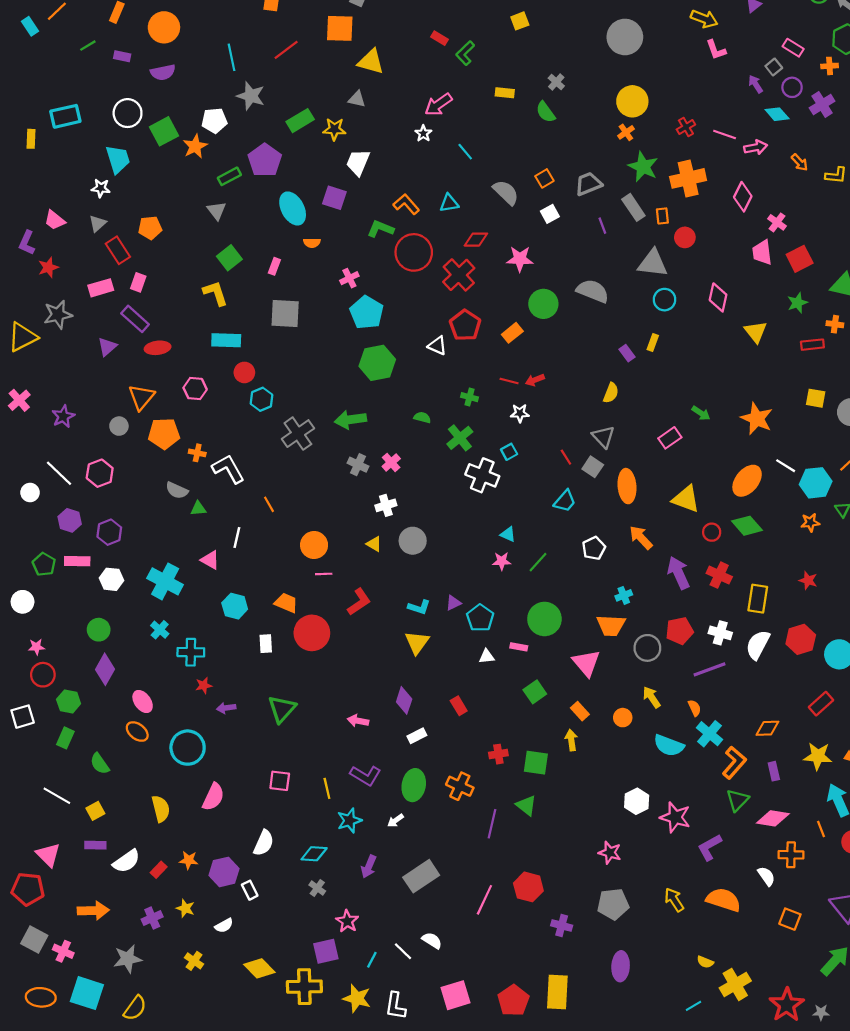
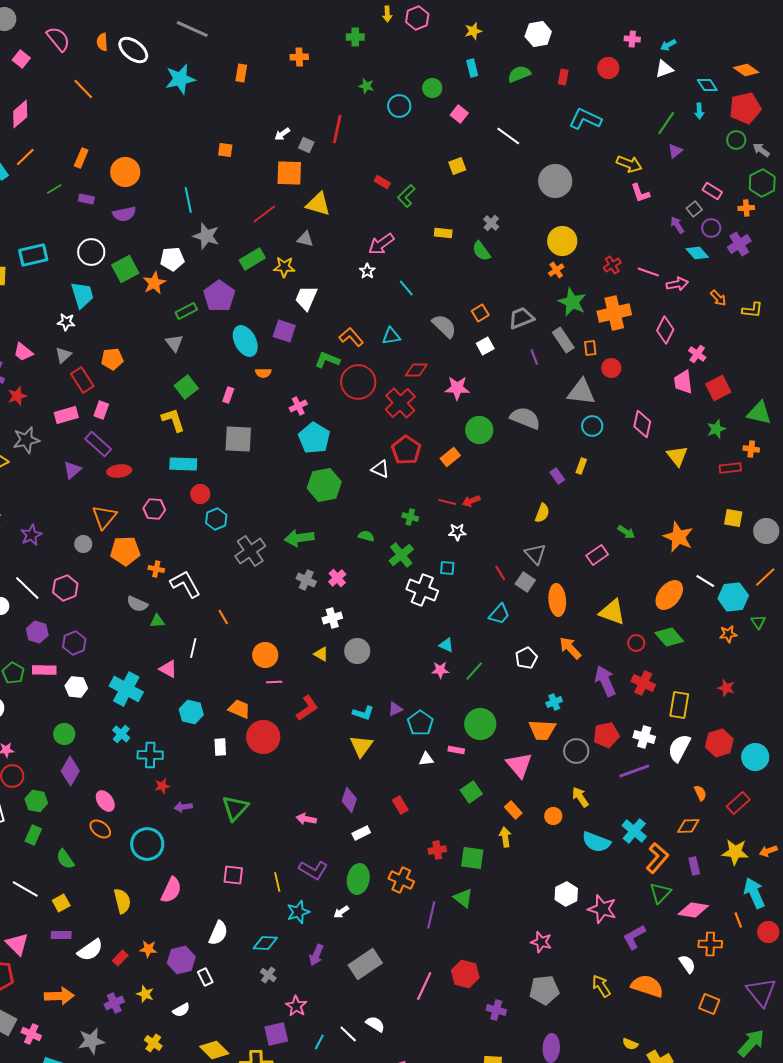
red line: (286, 50) -> (264, 214), moved
cyan square: (509, 452) -> (447, 568), turned 35
orange semicircle: (695, 708) -> (700, 793), moved

